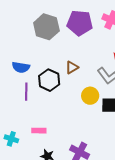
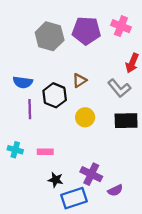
yellow circle: (90, 96) -> (85, 117), moved
cyan cross: (11, 139) -> (15, 150), moved

